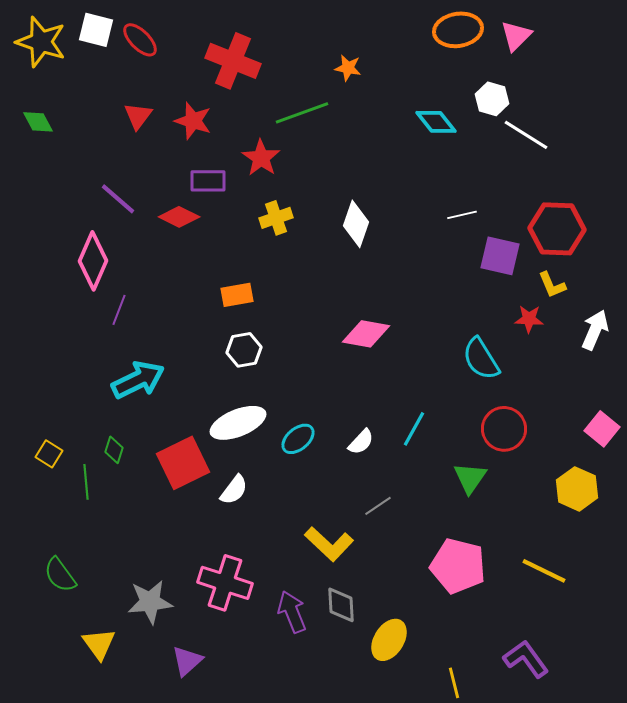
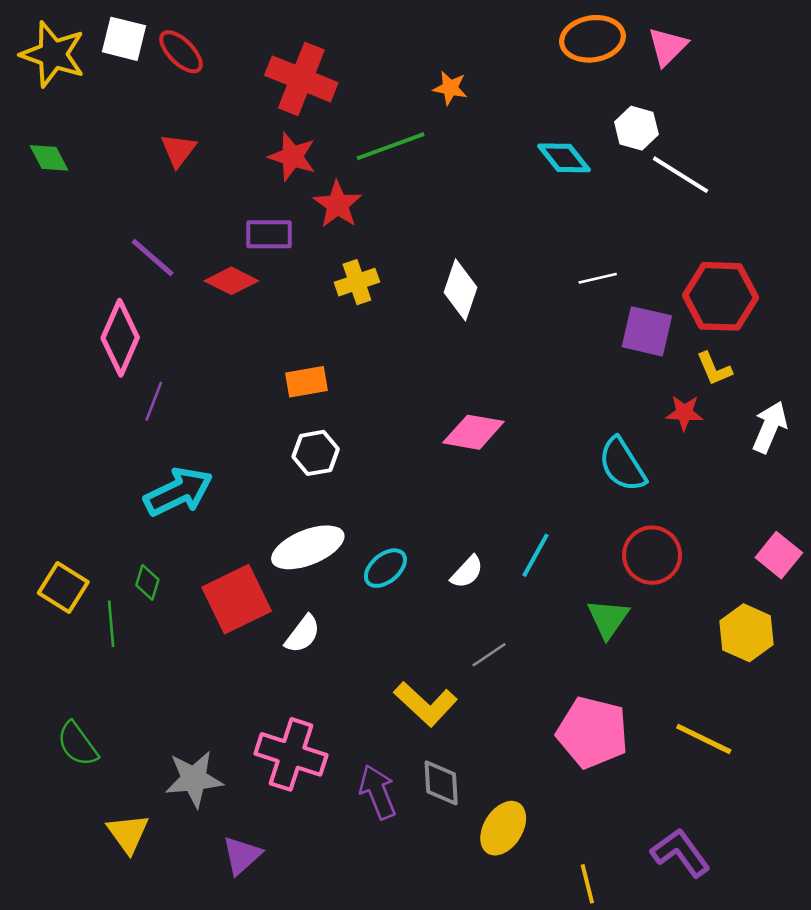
red star: (193, 121) -> (292, 157), moved
yellow square: (49, 454) -> (63, 587), size x1.4

